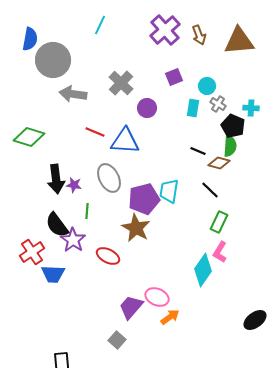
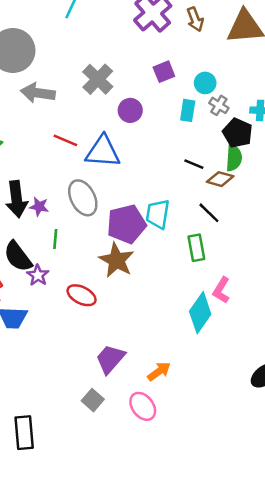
green rectangle: (219, 222) -> (196, 248), moved, turned -35
purple star: (73, 240) -> (38, 275), size x0.7
pink ellipse: (157, 297) -> (143, 406), moved, turned 30

